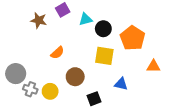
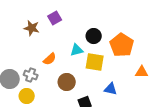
cyan triangle: (86, 19) -> (77, 50), moved
gray cross: (30, 89) -> (31, 75), moved
yellow circle: (50, 91) -> (27, 96), moved

